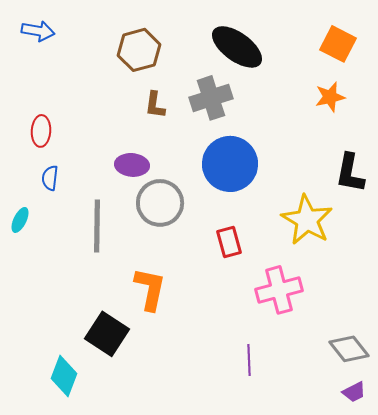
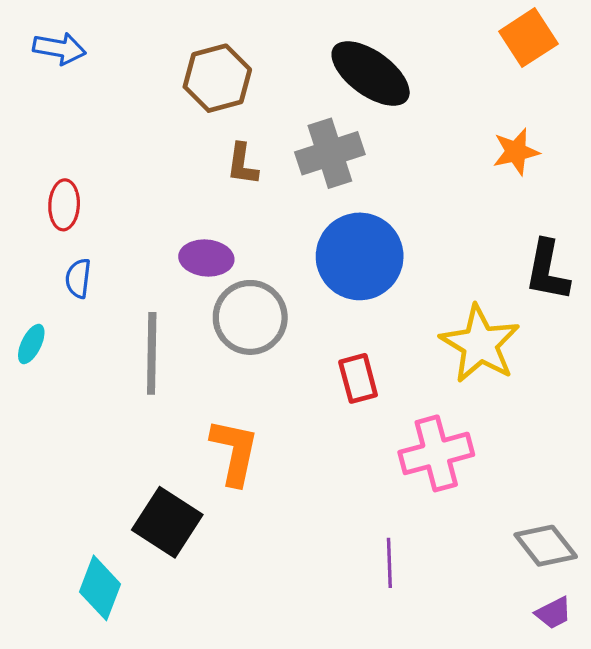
orange square: (338, 44) -> (528, 38), moved, turned 30

